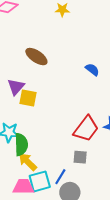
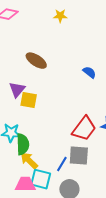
gray square: (80, 157) -> (79, 156), size x1.5
blue line: (60, 177) -> (62, 164), moved
cyan square: (40, 181) -> (41, 179), turned 30

